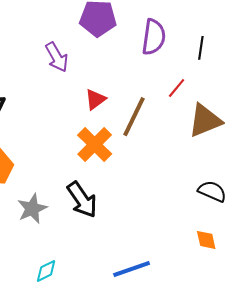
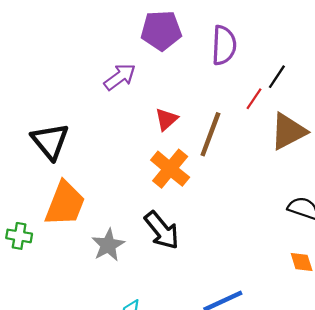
black line: (201, 48) -> (277, 77), moved, turned 30
purple arrow: (57, 57) -> (120, 77), turned -92

